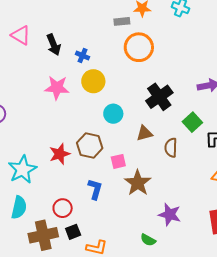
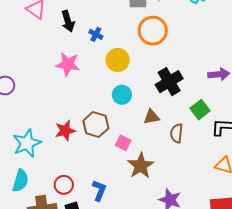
yellow circle: (93, 81) -> (118, 60), moved
pink square: (118, 161) -> (123, 143), turned 35
blue L-shape: (95, 189) -> (99, 190), moved

